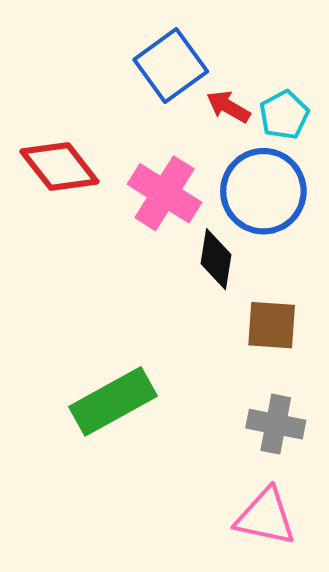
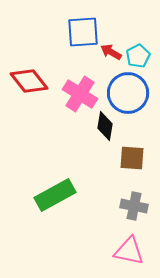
blue square: (171, 65) -> (83, 32), turned 32

